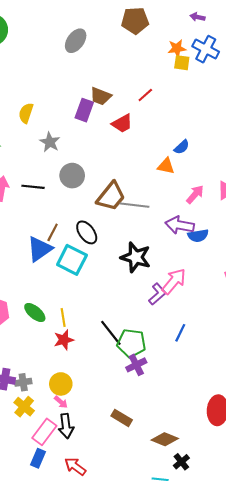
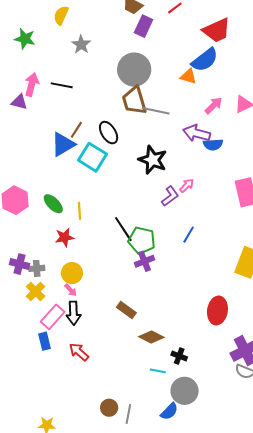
purple rectangle: (84, 110) -> (143, 26), moved
red trapezoid: (122, 123) -> (217, 30), moved, size x1.4
blue semicircle: (182, 147) -> (205, 60), size x1.8
gray circle: (72, 176) -> (134, 70), moved, size x1.4
brown trapezoid: (111, 196) -> (134, 101), turned 120
pink arrow: (174, 281) -> (187, 186), size x0.6
red star: (64, 340) -> (65, 237), moved
brown diamond: (165, 439) -> (151, 337), moved
blue rectangle: (38, 458) -> (45, 341), turned -42
black cross: (181, 462) -> (179, 356), turned -35

